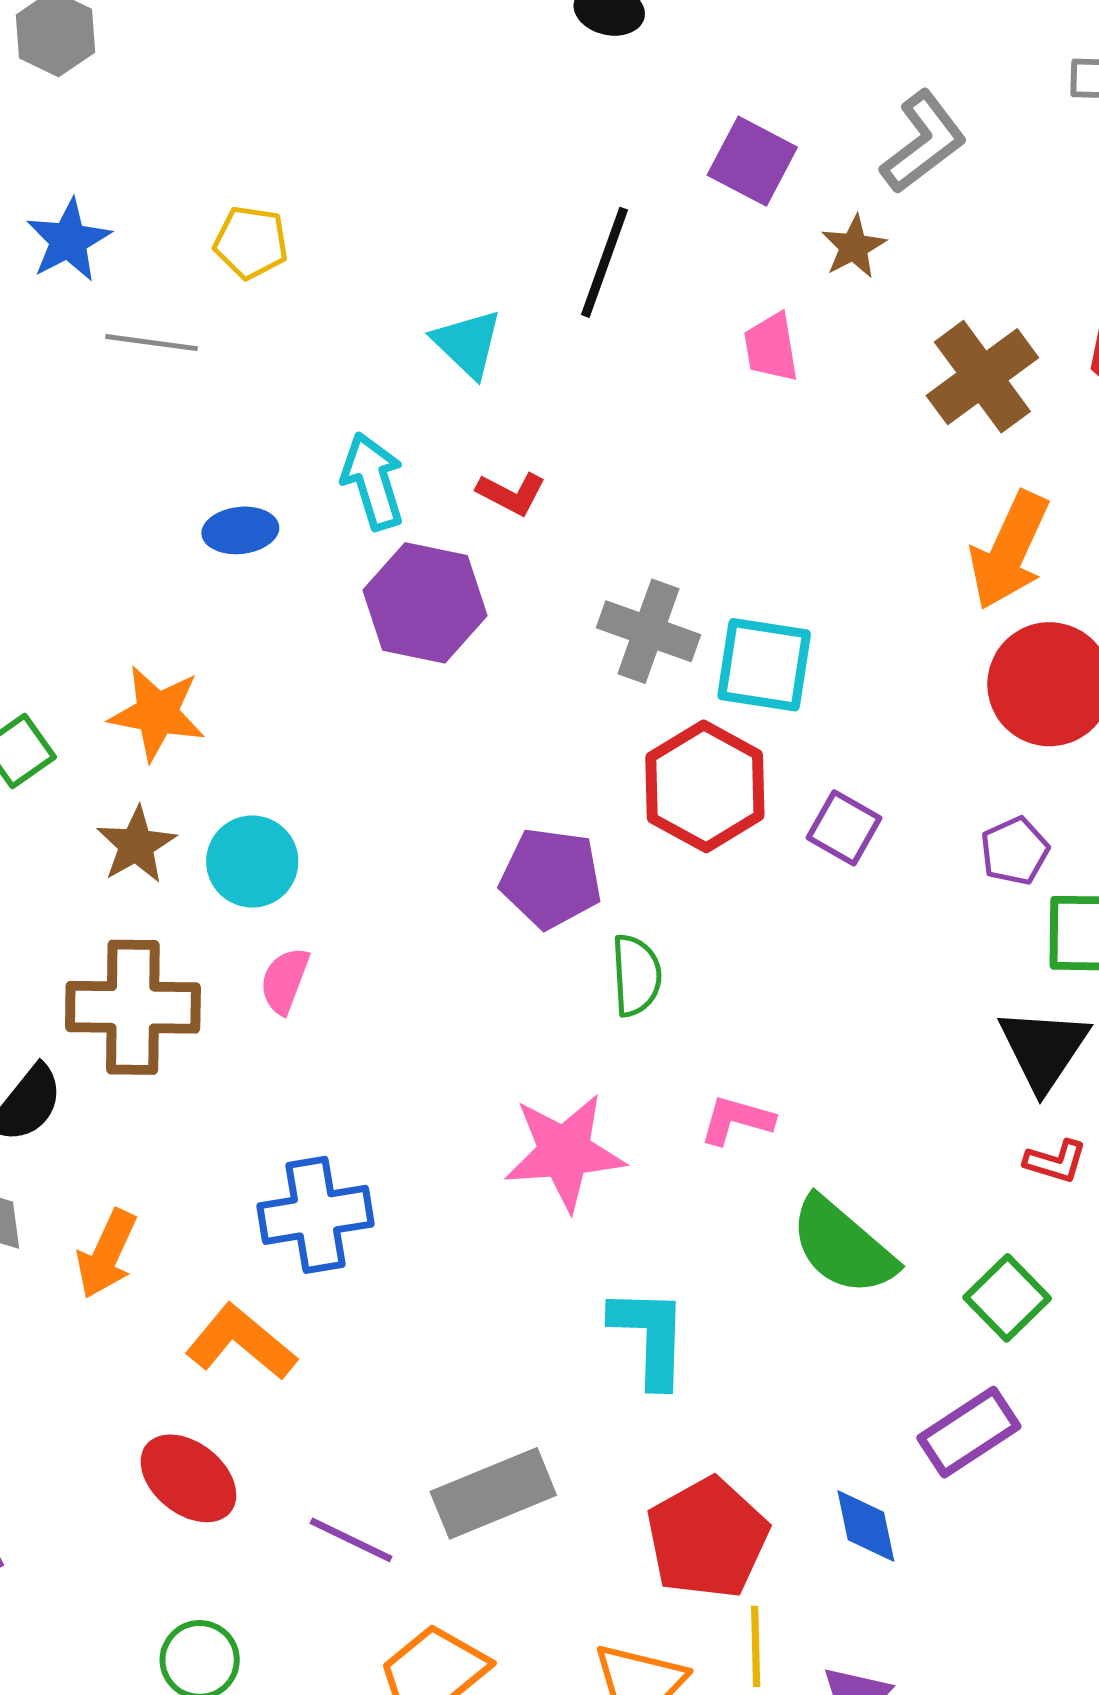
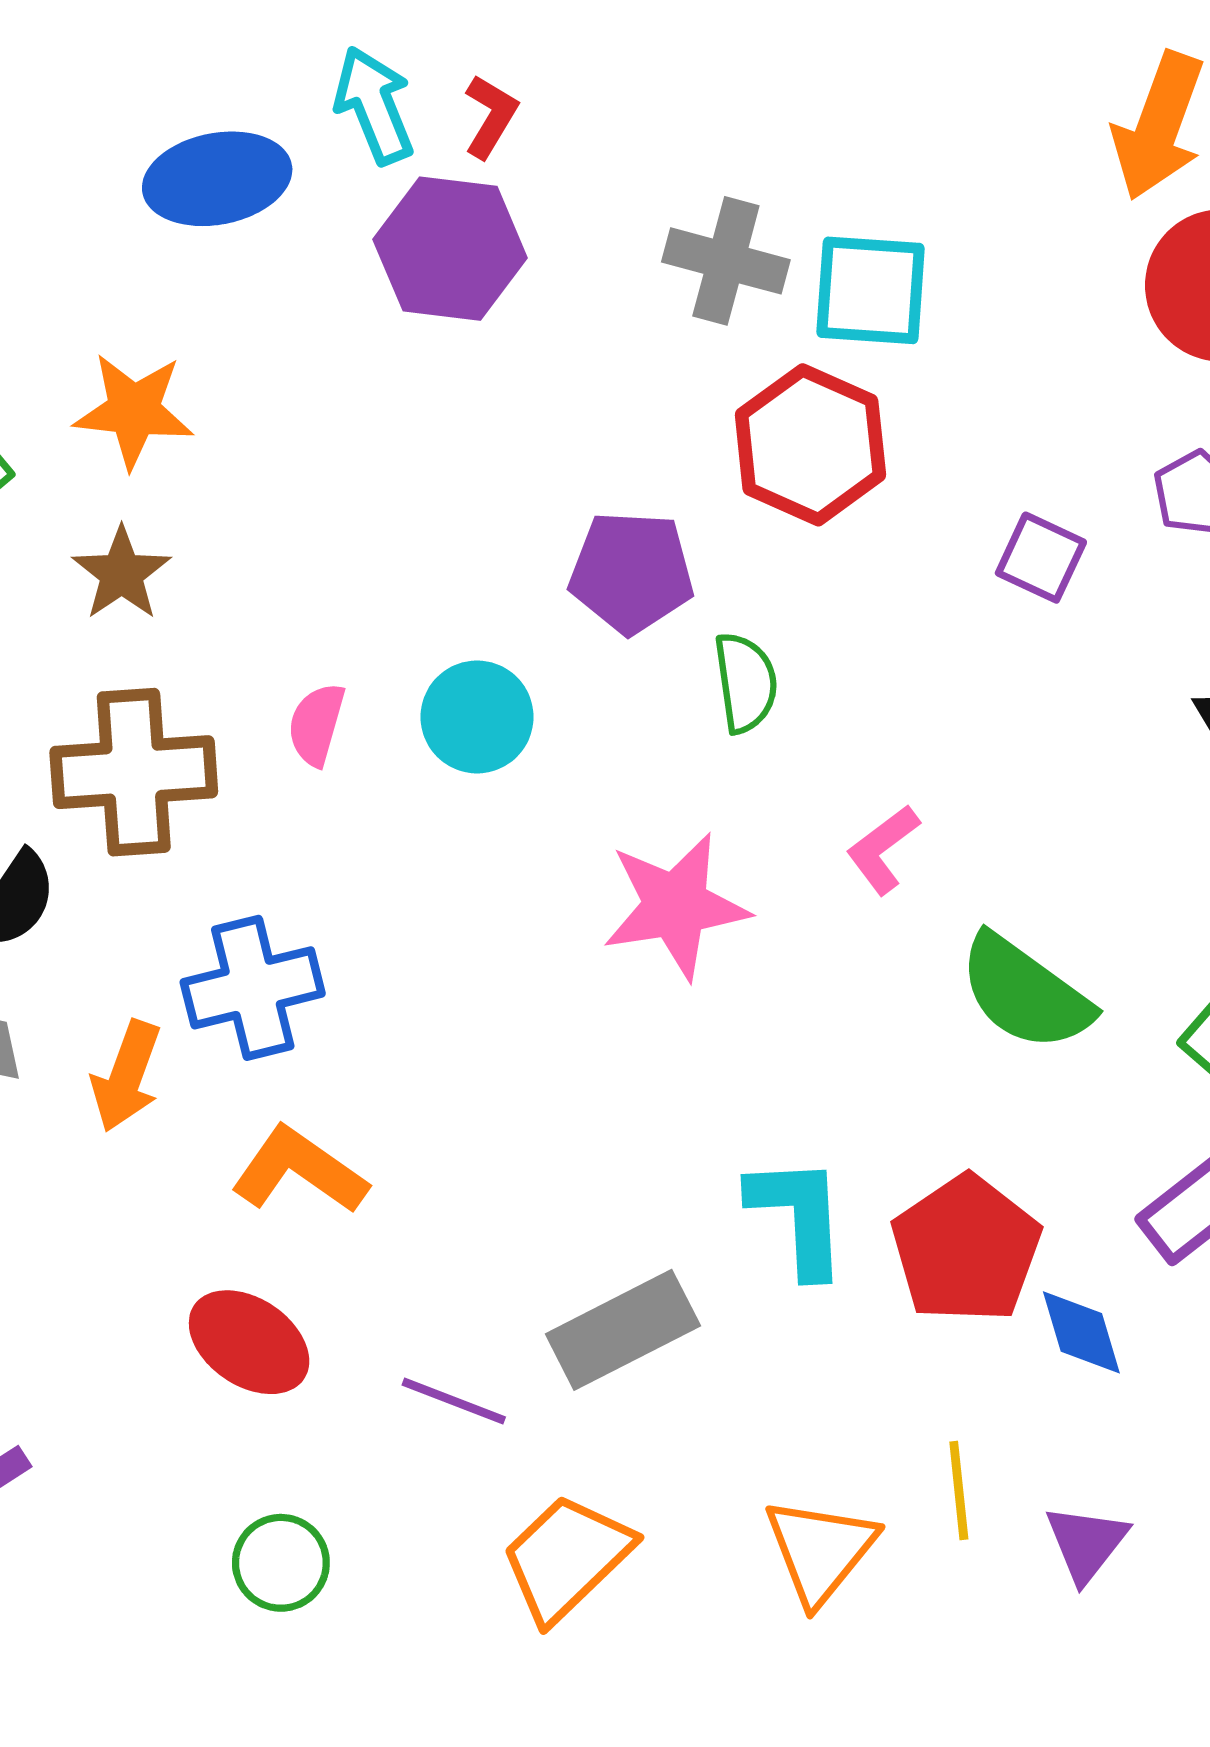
red L-shape: (511, 493) -> (491, 116), moved, turned -82
blue ellipse: (240, 530) -> (217, 179), size x1.6
purple square: (844, 828) -> (1041, 558), moved
cyan circle: (252, 862) -> (477, 717), moved
pink L-shape: (737, 1120) -> (883, 849), turned -48
blue cross: (316, 1215) -> (253, 988), moved
cyan L-shape: (650, 1337) -> (798, 1216), moved
red pentagon: (707, 1538) -> (966, 1249), moved

